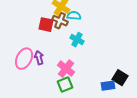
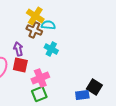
red square: (46, 25) -> (20, 65), moved
purple arrow: (39, 58) -> (18, 49), moved
pink cross: (66, 69) -> (40, 78), turned 30

